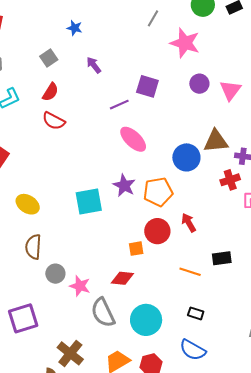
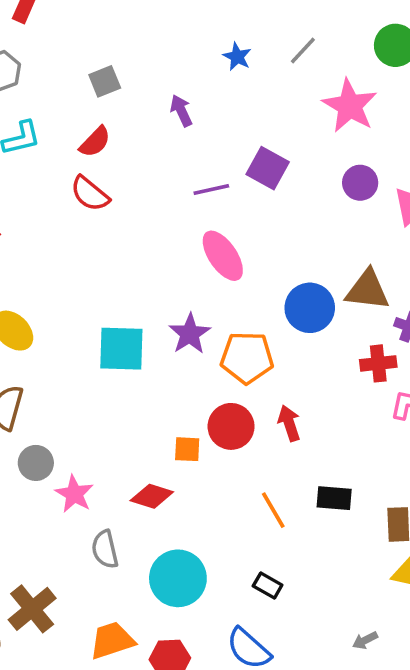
blue star: (75, 28) -> (237, 57), moved
orange line: (190, 272) -> (273, 510), turned 30
gray semicircle: (103, 313) -> (105, 549), size x0.7

